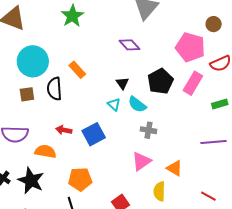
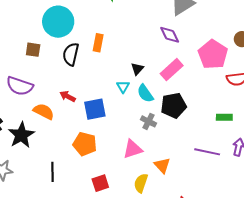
purple diamond: (129, 45) -> (170, 35), moved
orange rectangle: (77, 70) -> (98, 43), turned 36
black pentagon: (160, 81) -> (174, 105), moved
pink rectangle: (193, 83) -> (172, 70), moved
brown square: (27, 94) -> (33, 50), moved
orange pentagon: (80, 179) -> (85, 144), moved

